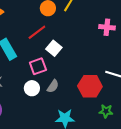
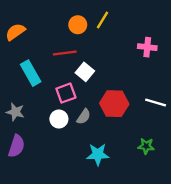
red line: (37, 32) -> (65, 53), turned 30
red hexagon: (90, 86) -> (114, 104), moved

